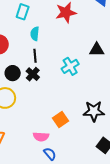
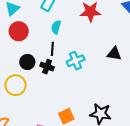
cyan cross: (70, 66) -> (76, 61), moved
black cross: (33, 74) -> (47, 67), turned -32

